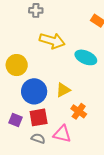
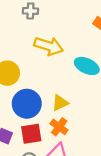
orange cross: (79, 111) -> (59, 127), moved

